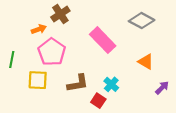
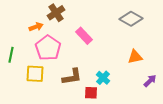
pink rectangle: (103, 40) -> (84, 36), moved, size x0.7
orange triangle: (146, 62) -> (135, 57), turned -42
red square: (98, 101) -> (91, 93), turned -32

